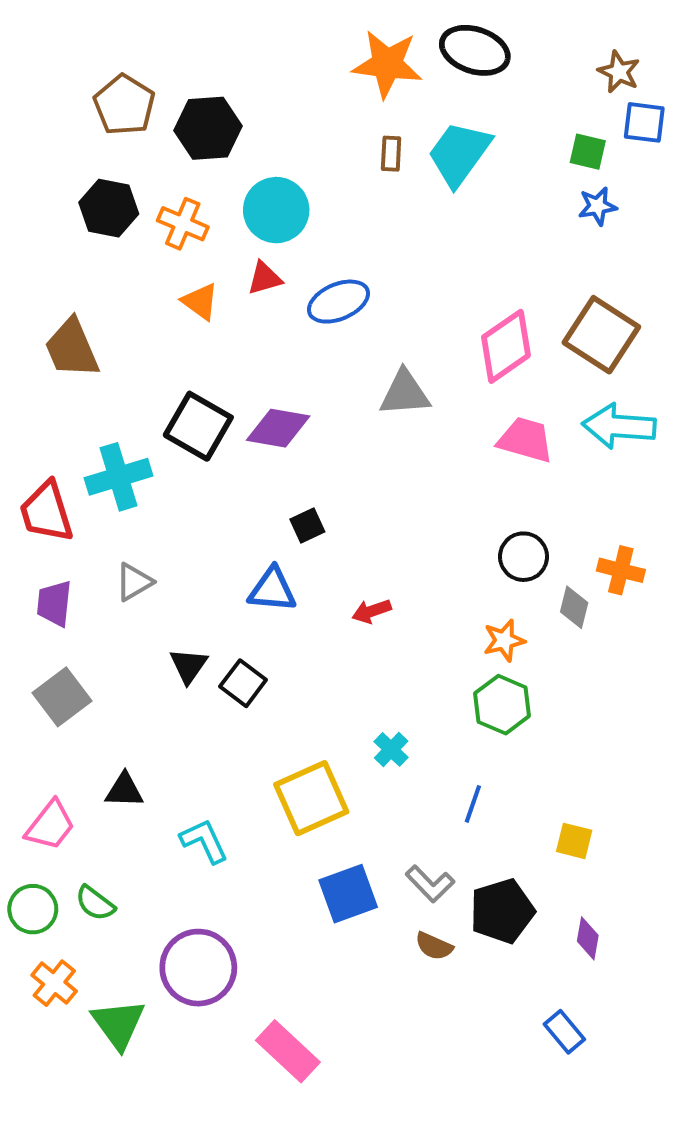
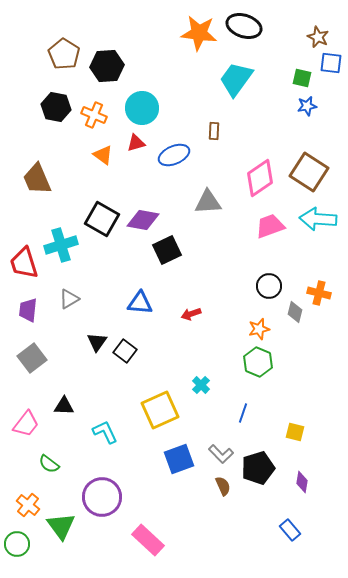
brown rectangle: (391, 154) -> (214, 131), moved
pink trapezoid: (525, 440) -> (270, 226), turned -36
black square: (307, 526) -> (167, 250), moved, size x1.6
green circle: (33, 909) -> (17, 544), moved
brown semicircle: (434, 946) -> (223, 486), turned -138

